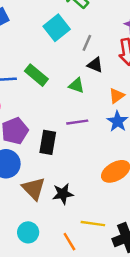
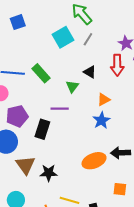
gray line: (87, 43) -> (88, 39), moved
green triangle: (77, 85) -> (72, 86), turned 40
purple line: (77, 122) -> (60, 109), moved

